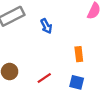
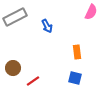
red line: (44, 78) -> (33, 81), moved

